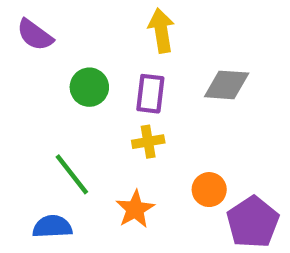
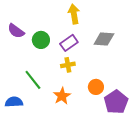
purple semicircle: (35, 35) -> (16, 31), moved
purple rectangle: (150, 94) -> (69, 43), turned 48
blue semicircle: (52, 227) -> (14, 102), moved

